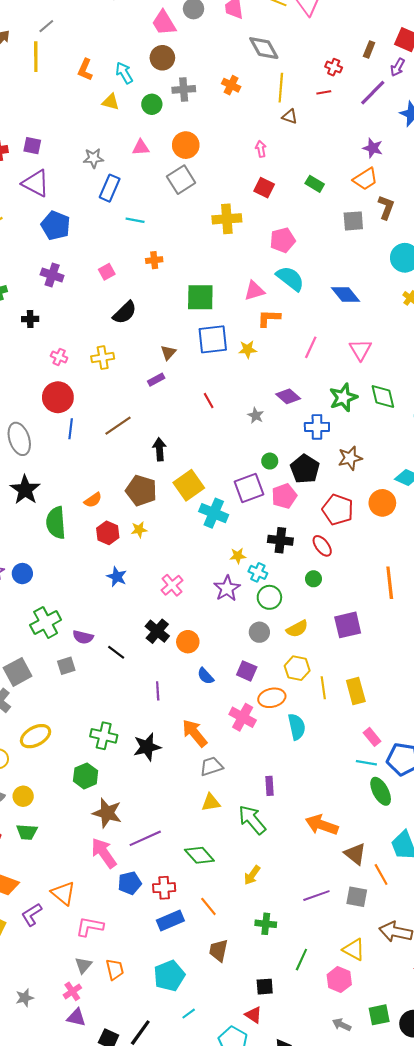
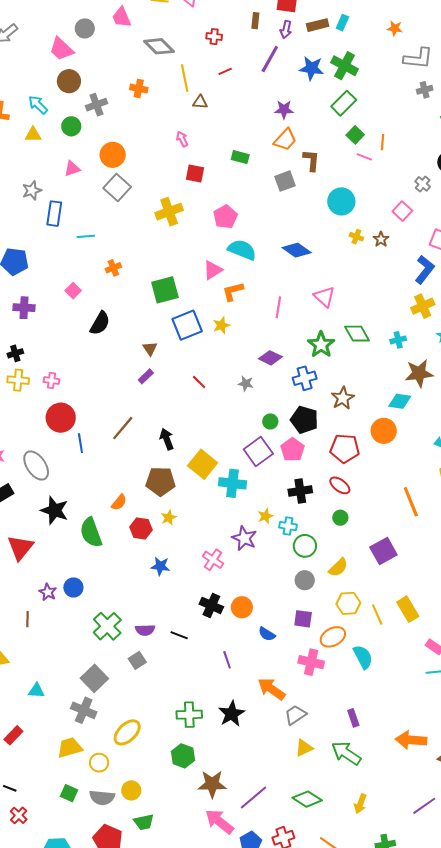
red cross: (334, 67) -> (214, 37), moved
yellow cross: (103, 358) -> (18, 380), moved, turned 30
purple star: (227, 588) -> (244, 538), moved

